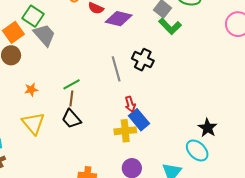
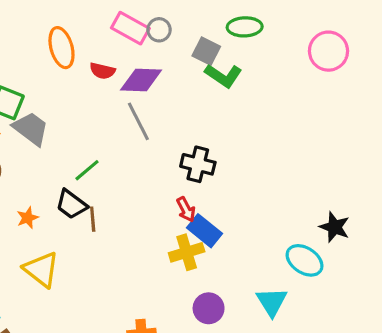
black cross: (143, 60) -> (198, 164), moved
gray line: (116, 69) -> (138, 121), moved
green line: (71, 84) -> (87, 170), moved
black trapezoid: (71, 119) -> (71, 204), moved
black star: (208, 128) -> (335, 227), moved

